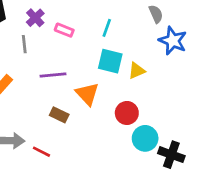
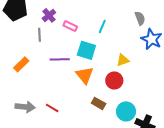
cyan square: (110, 61) -> (86, 50), moved
red circle: (127, 113) -> (114, 80), moved
brown rectangle: (59, 115) -> (99, 103), moved
red line: (42, 152) -> (52, 108), moved

